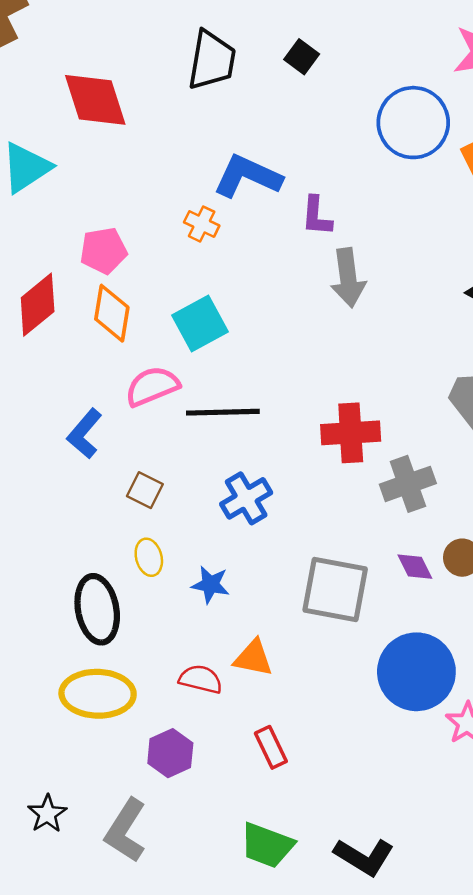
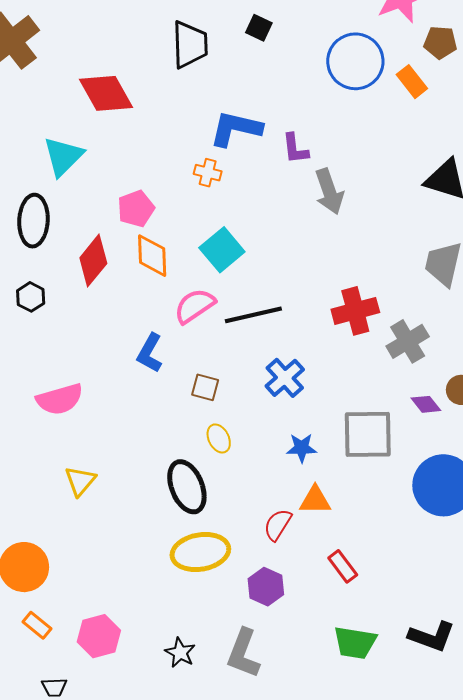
blue star: (210, 585) -> (302, 448), moved
red semicircle: (201, 679) -> (278, 525), turned -60

